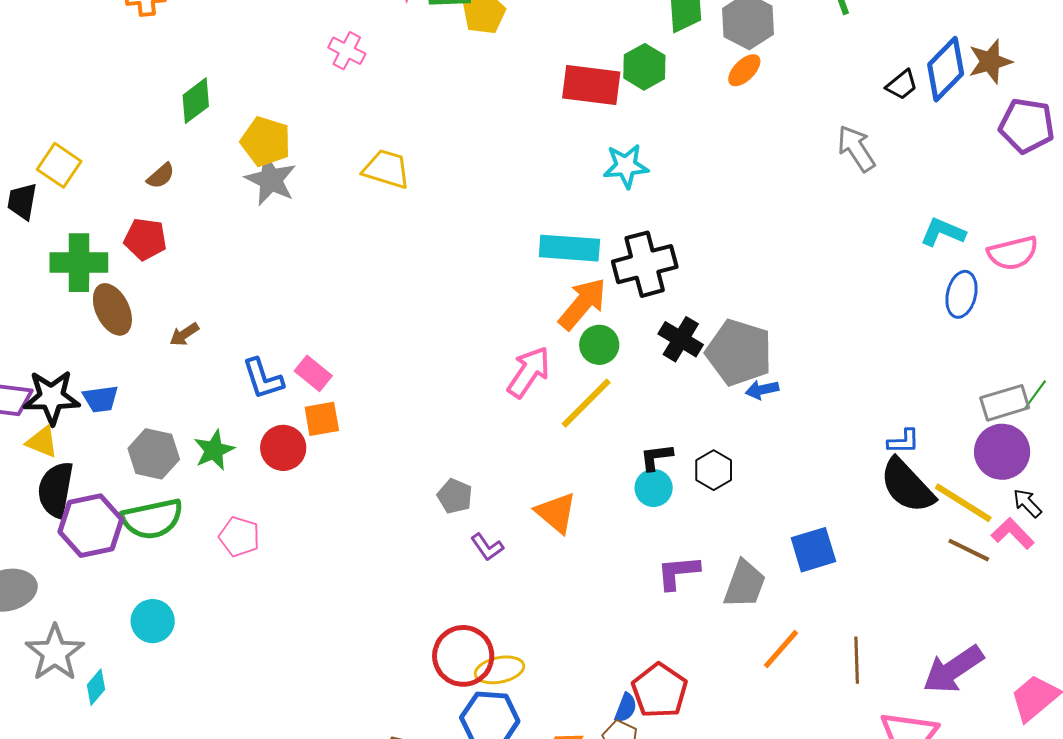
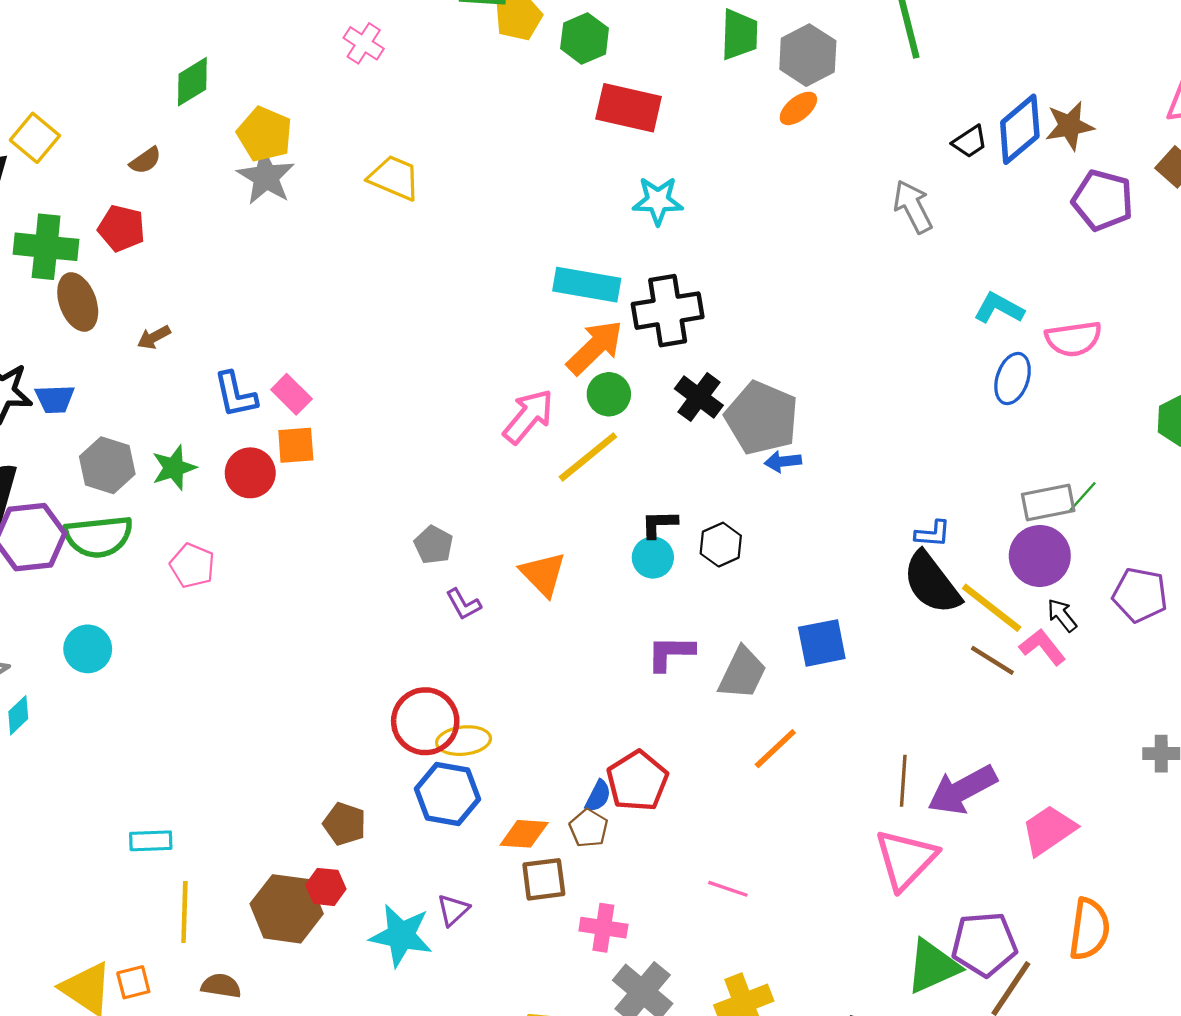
green hexagon: (644, 67) -> (585, 38), moved
brown line: (857, 660) -> (903, 781), moved

